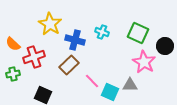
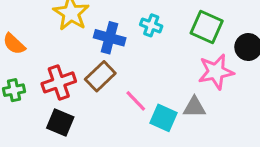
red cross: (34, 57) -> (59, 82), moved
pink star: (144, 62) -> (216, 72), turned 30

